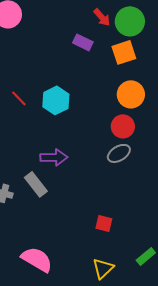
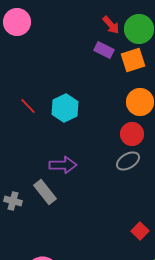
purple rectangle: (83, 42) -> (104, 50), moved
red square: (104, 223) -> (140, 231), moved, turned 30

